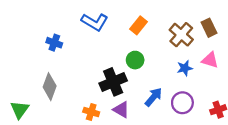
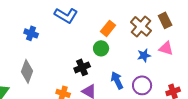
orange rectangle: (139, 25) -> (108, 28), moved
black cross: (113, 82) -> (82, 67), size x0.7
blue arrow: (154, 97) -> (117, 80), turned -66

